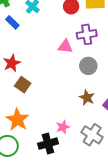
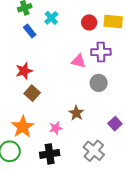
brown star: (87, 98) -> (76, 113), moved
pink star: (63, 127) -> (56, 128), moved

